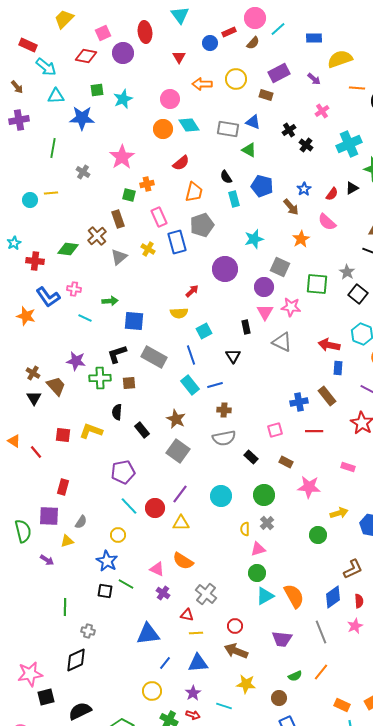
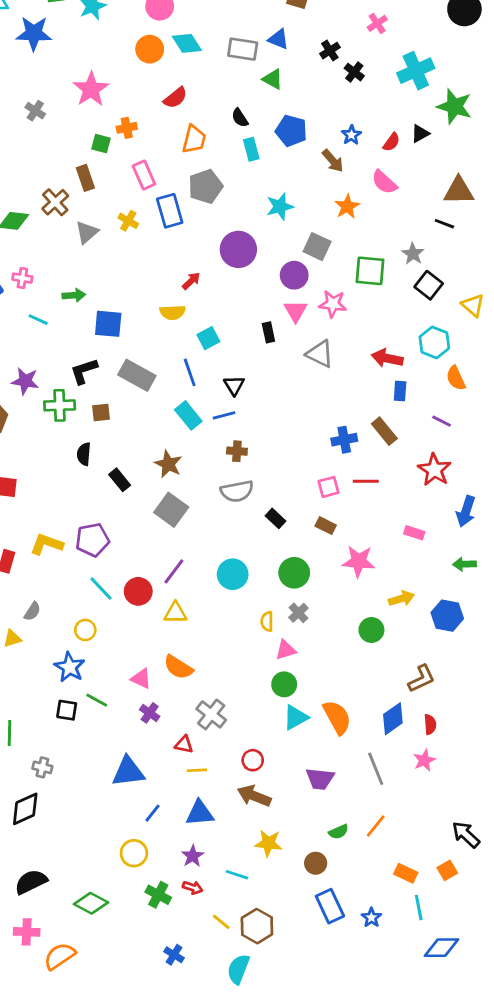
black triangle: (233, 356) -> (234, 385), moved
pink square: (275, 430) -> (329, 487), moved
yellow L-shape: (91, 431) -> (47, 544), moved

